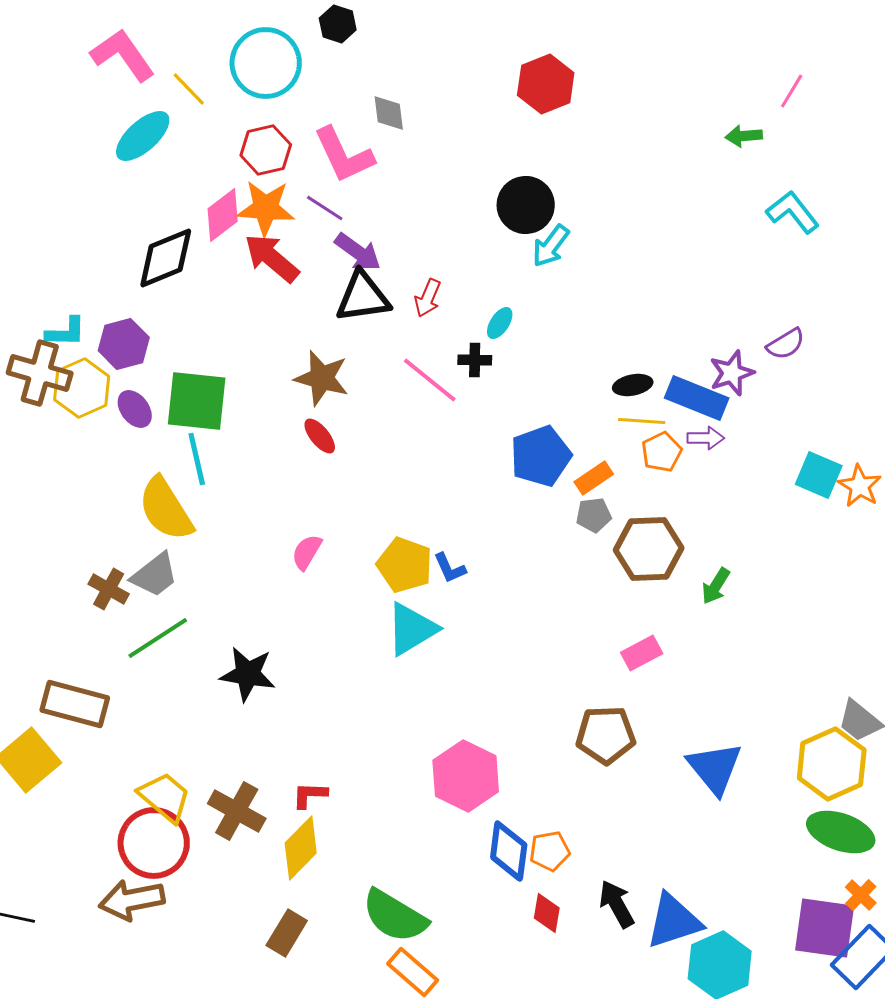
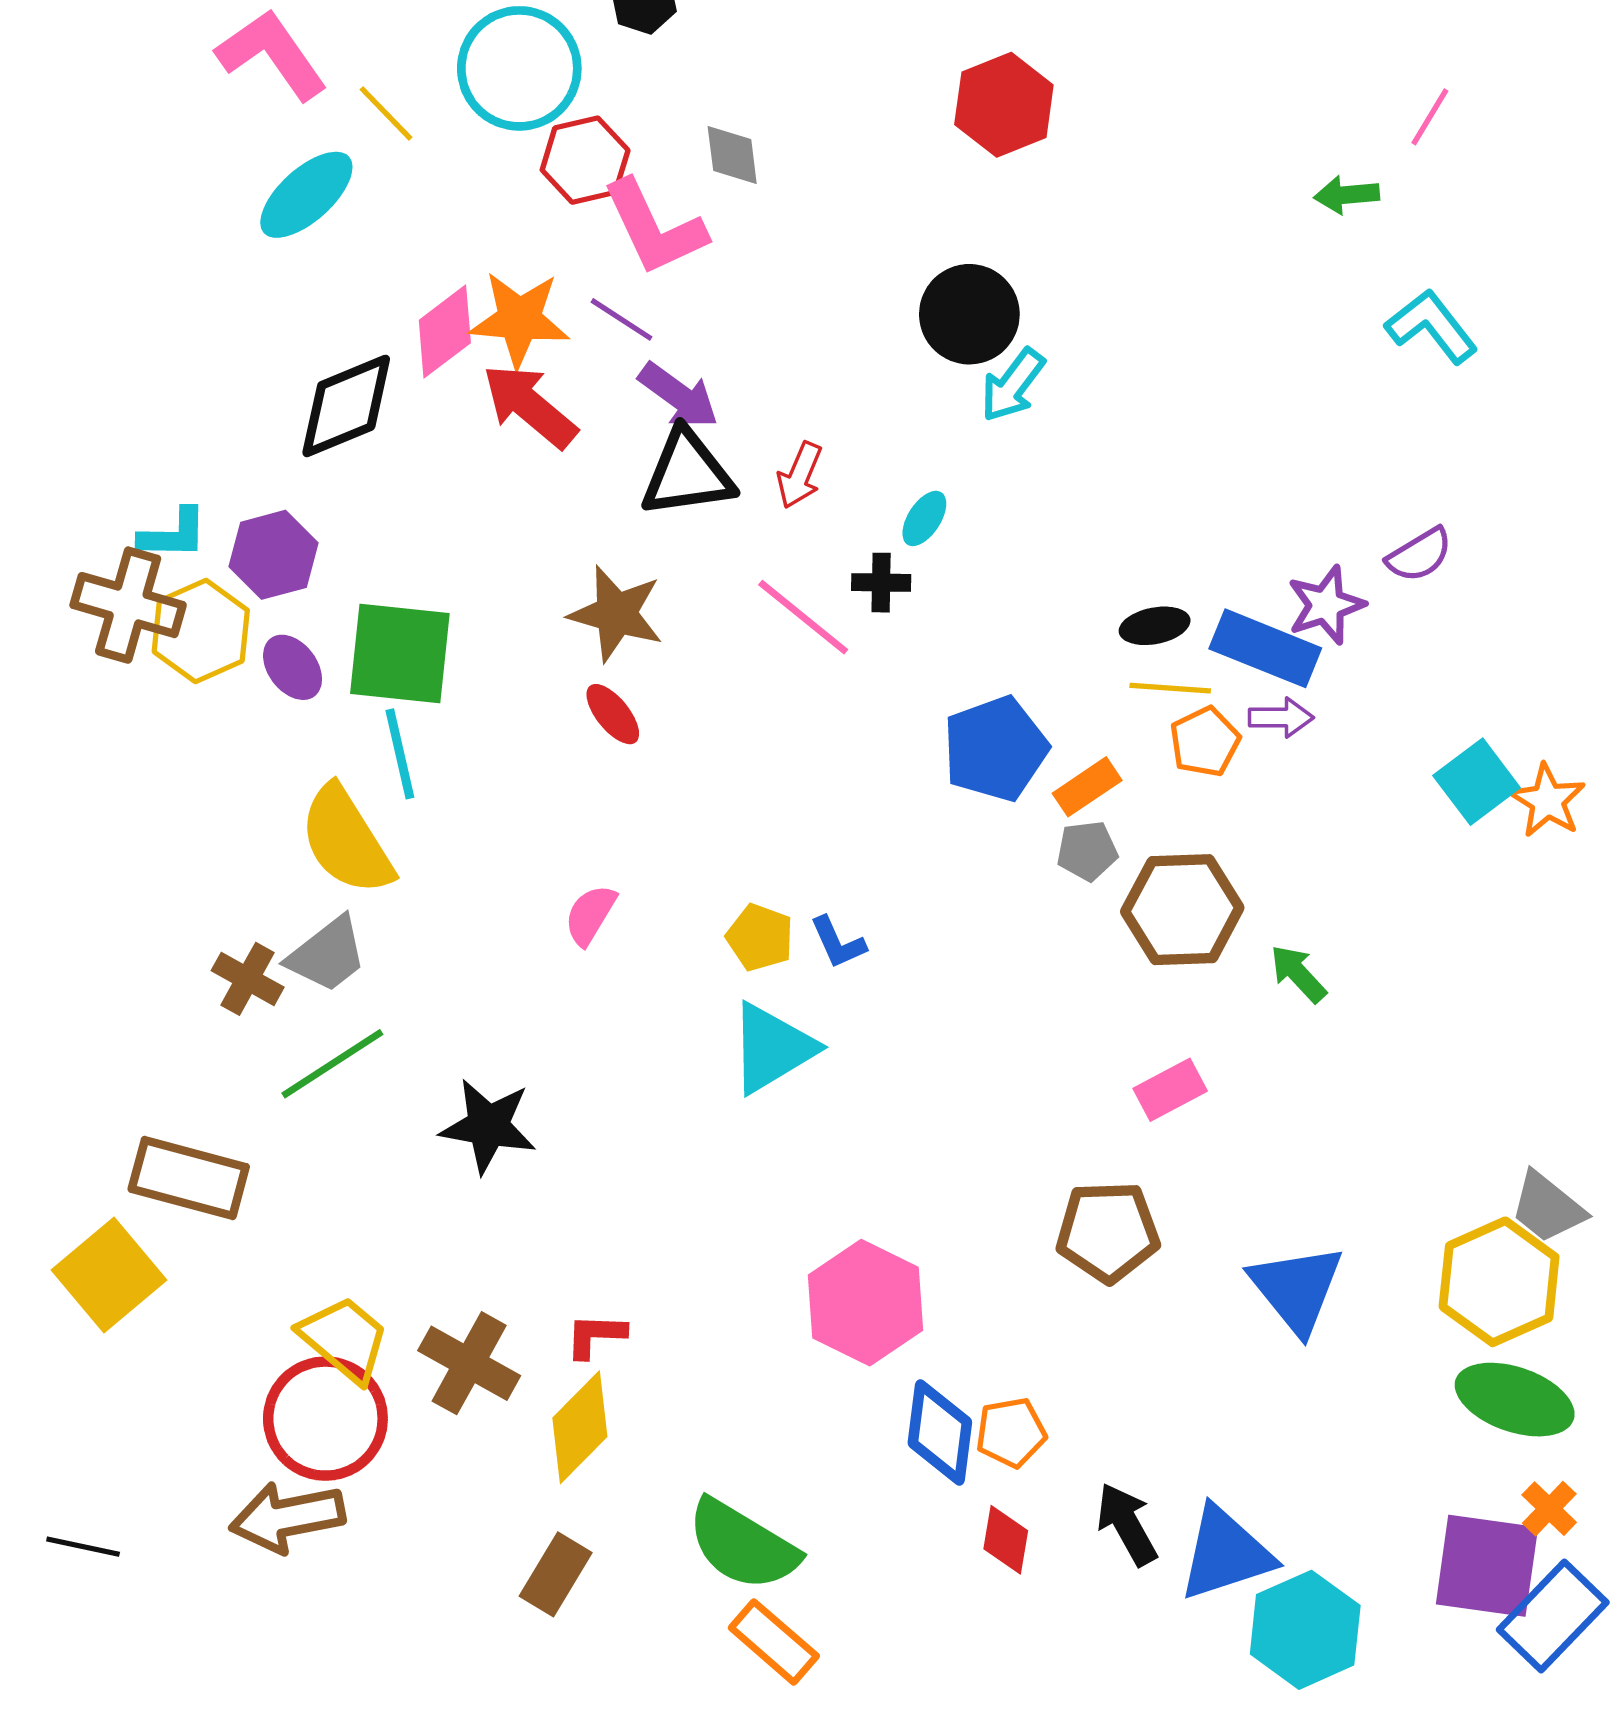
red hexagon: (266, 150) -> (585, 160), moved
cyan square: (819, 475) -> (1477, 782), turned 30
yellow pentagon: (405, 565) -> (760, 937), size x0.7
green arrow: (716, 586) -> (1298, 974), turned 105

